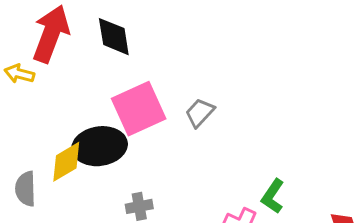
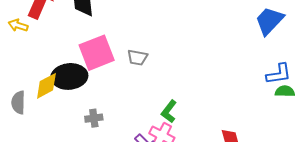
gray trapezoid: (200, 113) -> (137, 57), turned -125
green L-shape: (273, 196) -> (169, 111), moved

